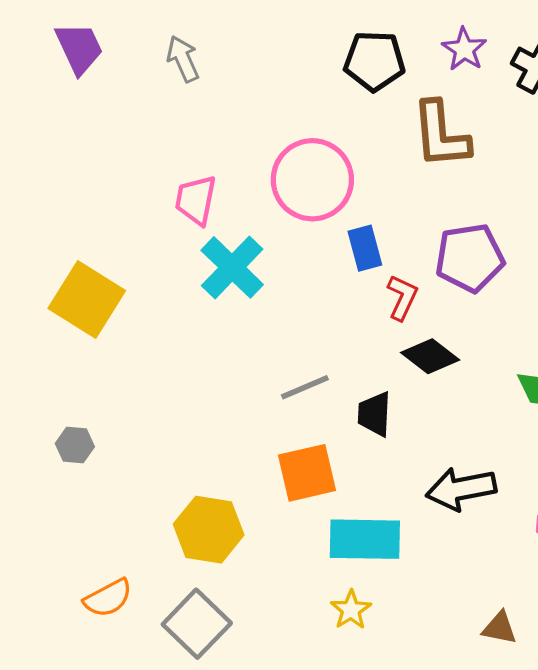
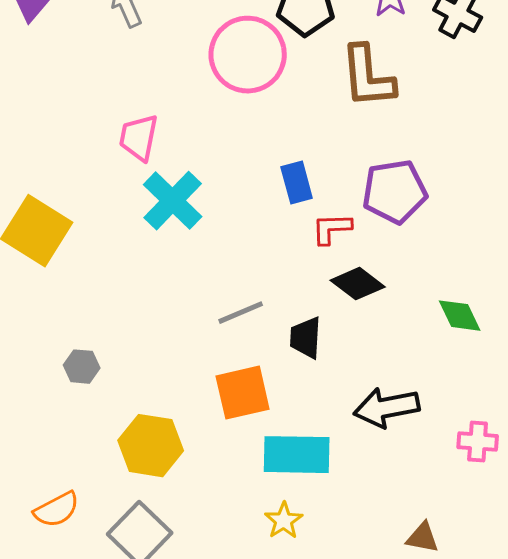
pink circle: (312, 180) -> (248, 55), moved
red L-shape: (402, 297) -> (332, 229), turned -117
gray hexagon: (75, 445) -> (82, 367), moved

